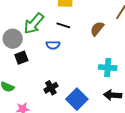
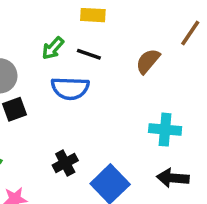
green arrow: (34, 24) -> (53, 48), moved, size x0.6
blue semicircle: (53, 45) -> (70, 88), size x1.5

